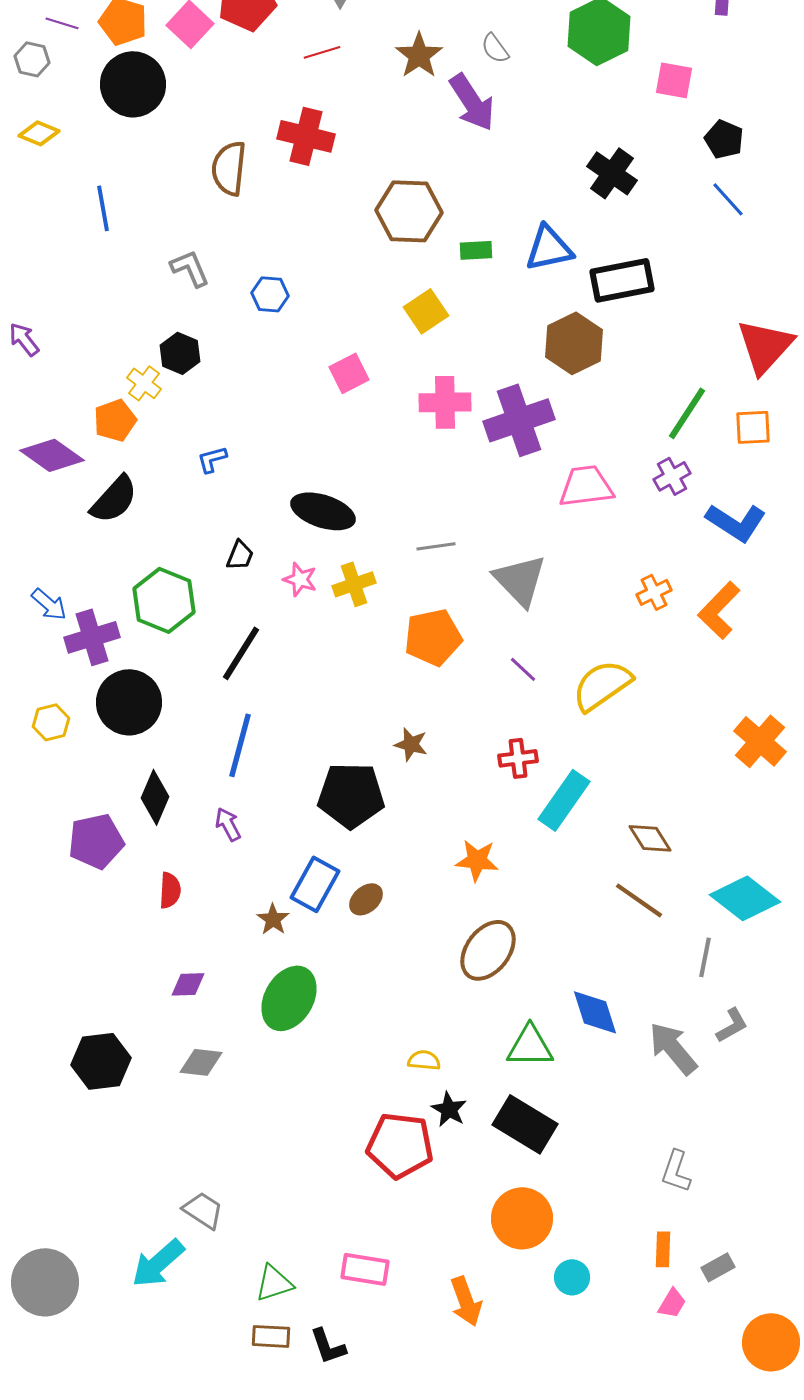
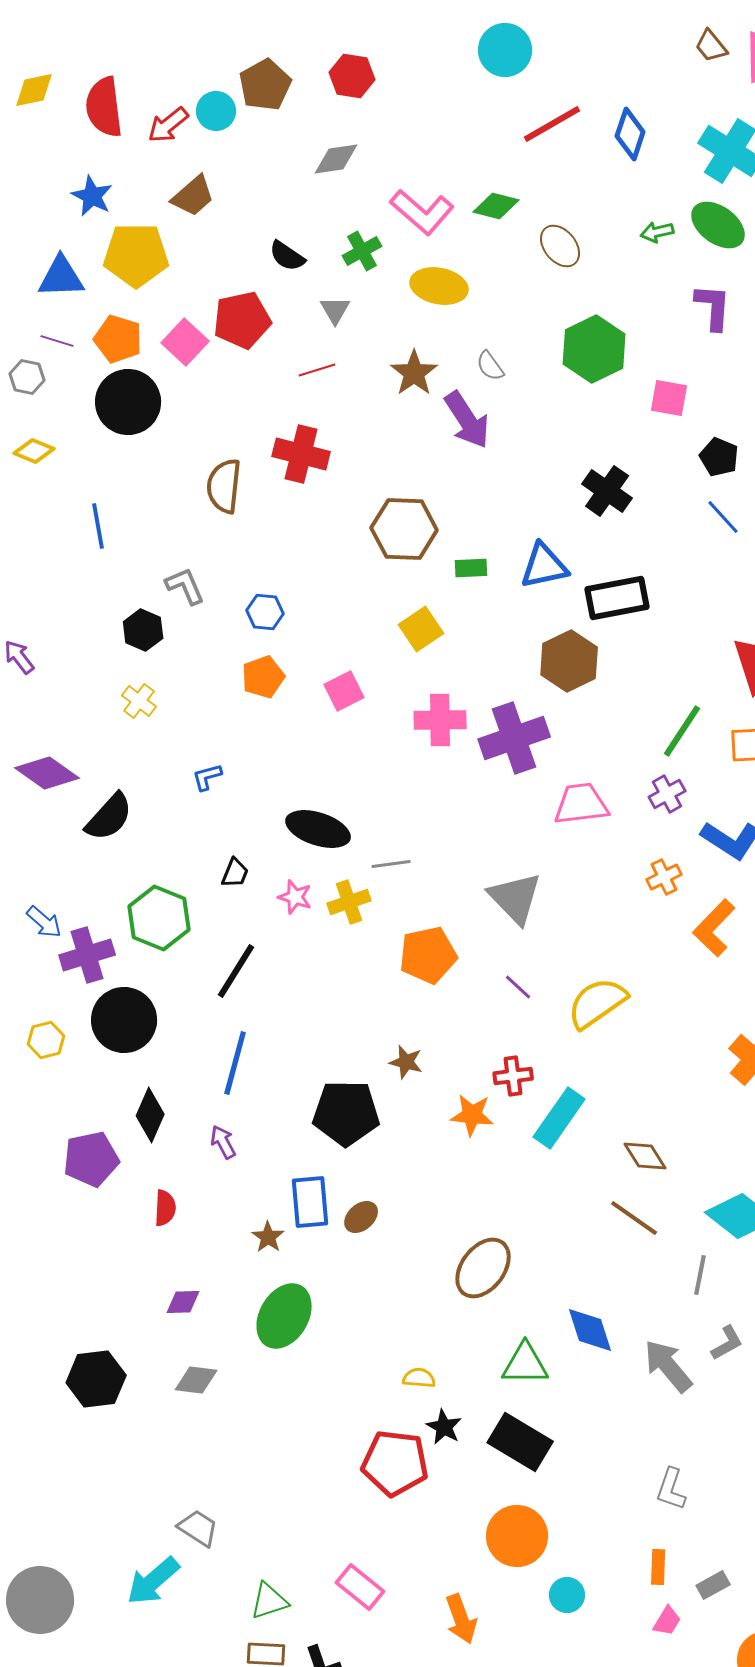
black hexagon: (180, 353) -> (143, 630), moved
orange pentagon: (115, 420) -> (263, 677), moved
gray line: (436, 546) -> (391, 864), moved
orange cross: (654, 592) -> (664, 877), moved
orange star: (477, 860) -> (472, 1115), moved
blue rectangle: (315, 884) -> (310, 1202), turned -34
pink rectangle: (365, 1269) -> (360, 1587), turned 30

